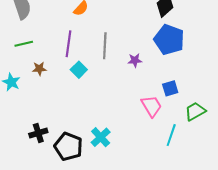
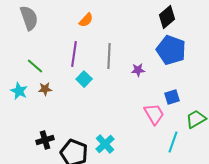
green line: (24, 44) -> (35, 66), moved, turned 54
brown star: (39, 69) -> (45, 89), moved

